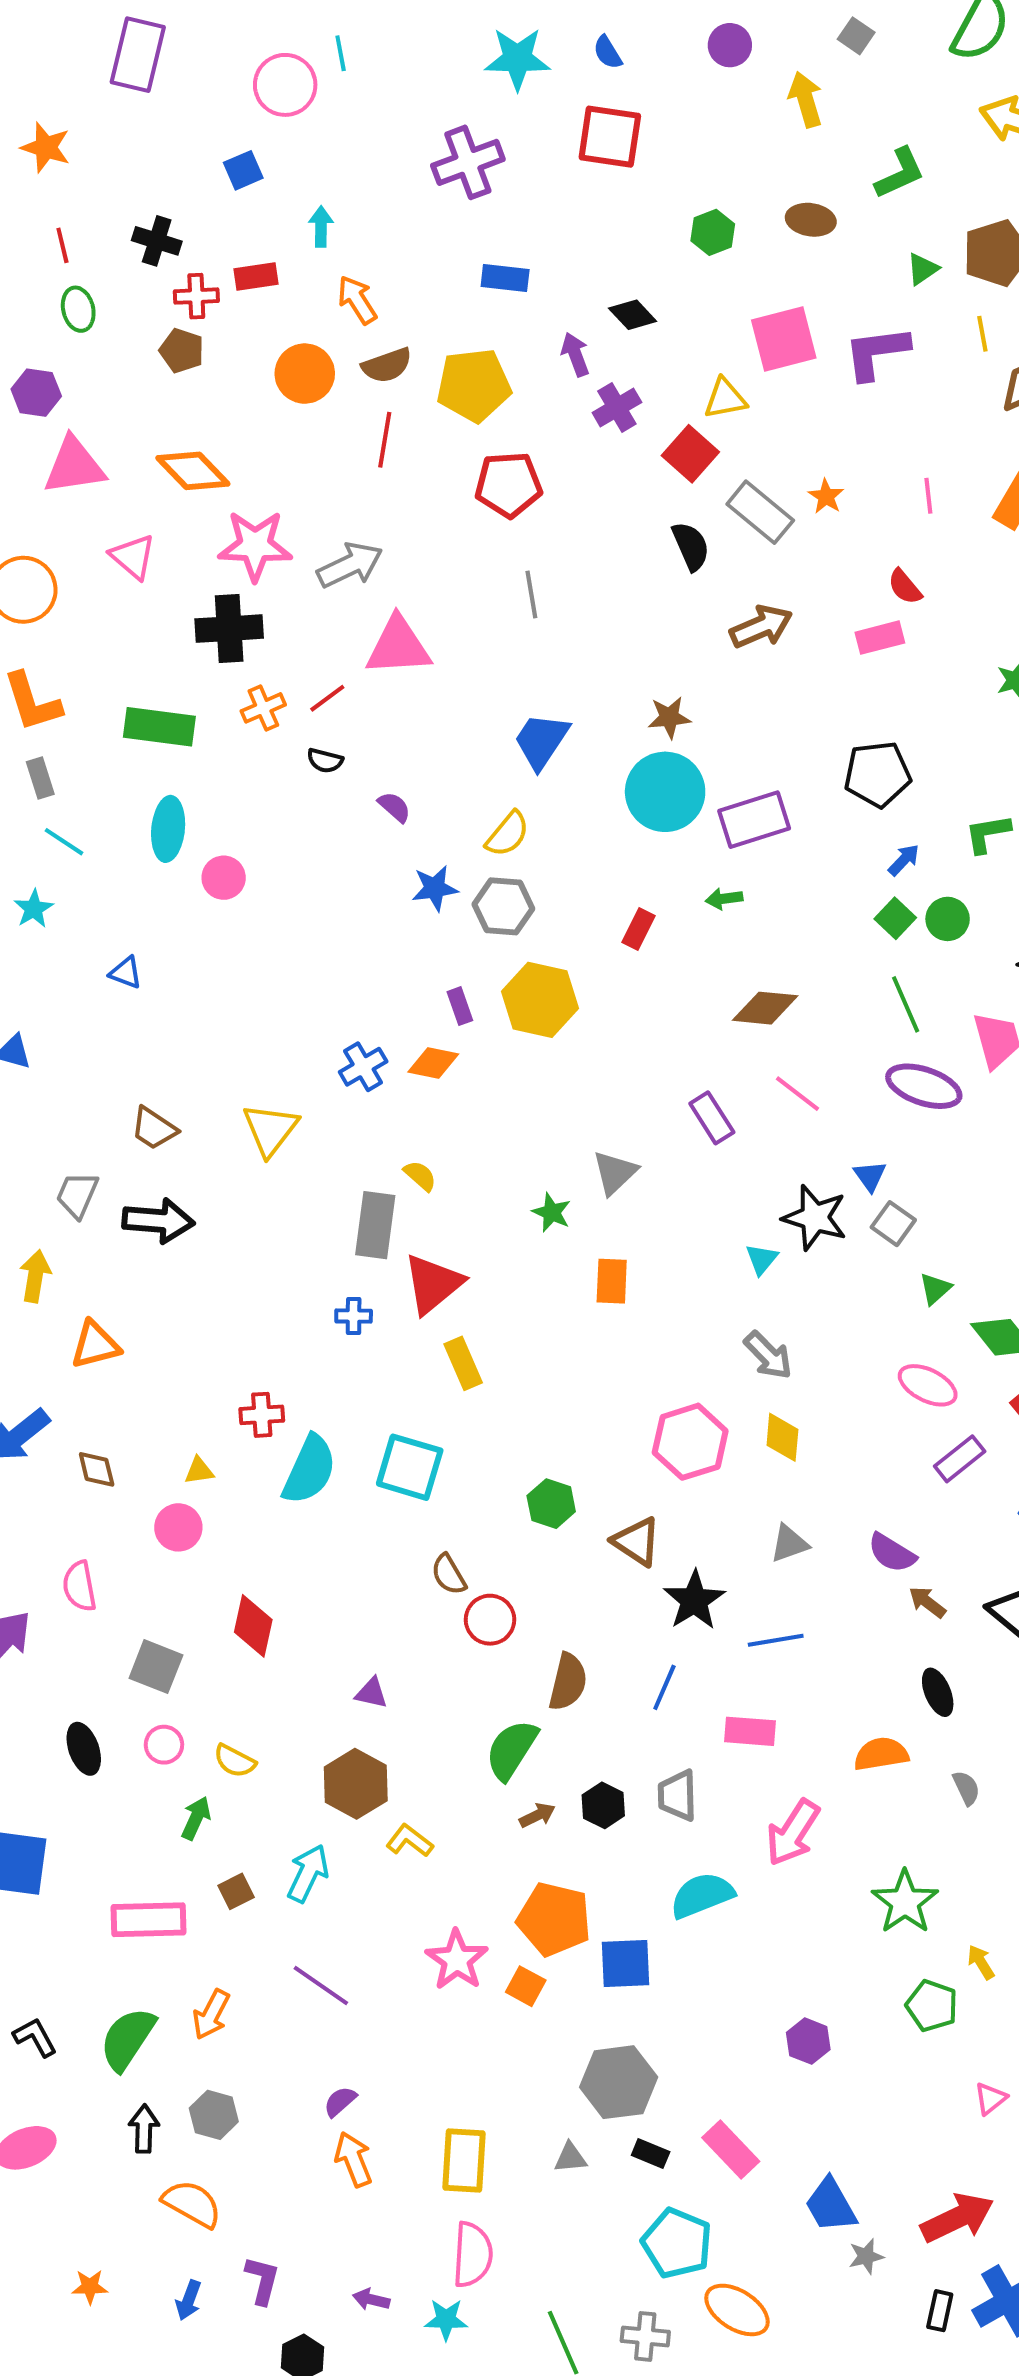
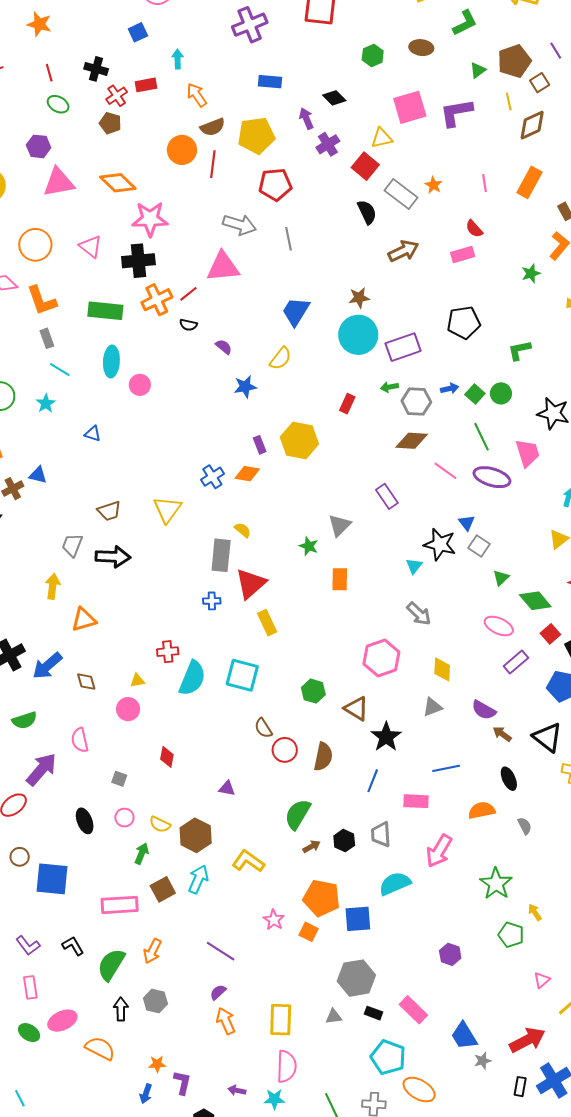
red cross: (196, 296) -> (117, 96), turned -30
green ellipse: (78, 309) -> (58, 104), turned -45
orange circle: (305, 374) -> (182, 150), moved
pink triangle: (133, 557) -> (91, 247), moved
gray arrow: (350, 565) -> (239, 225), moved, turned 44
orange cross: (263, 708) -> (157, 300), size x1.4
blue arrow: (904, 860) -> (450, 388), moved, turned 36
gray hexagon: (503, 906) -> (416, 401), moved
pink line: (798, 1094) -> (445, 471), moved
brown trapezoid: (154, 1128) -> (109, 511), turned -50
yellow diamond: (782, 1437) -> (442, 669), moved
red diamond: (253, 1626) -> (167, 757), size x0.7
blue line: (776, 1640) -> (446, 768), moved
gray square: (156, 1667) -> (119, 779), size x0.6
brown semicircle: (568, 1682) -> (323, 757), moved
brown hexagon: (356, 1784) -> (196, 835), moved
yellow L-shape: (409, 1841) -> (248, 861), size x1.4
brown square: (236, 1891) -> (163, 889), size x1.4
pink star: (457, 1960) -> (274, 920), size x0.7
purple line: (321, 1986) -> (221, 951), moved
black L-shape: (35, 2037) -> (73, 946), moved
orange semicircle: (192, 2204) -> (100, 1048), moved
orange star: (90, 2287) -> (157, 1064), moved

